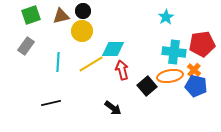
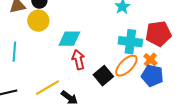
yellow line: (91, 64) -> (47, 88), moved
orange ellipse: (170, 76) -> (126, 66), turned -35

